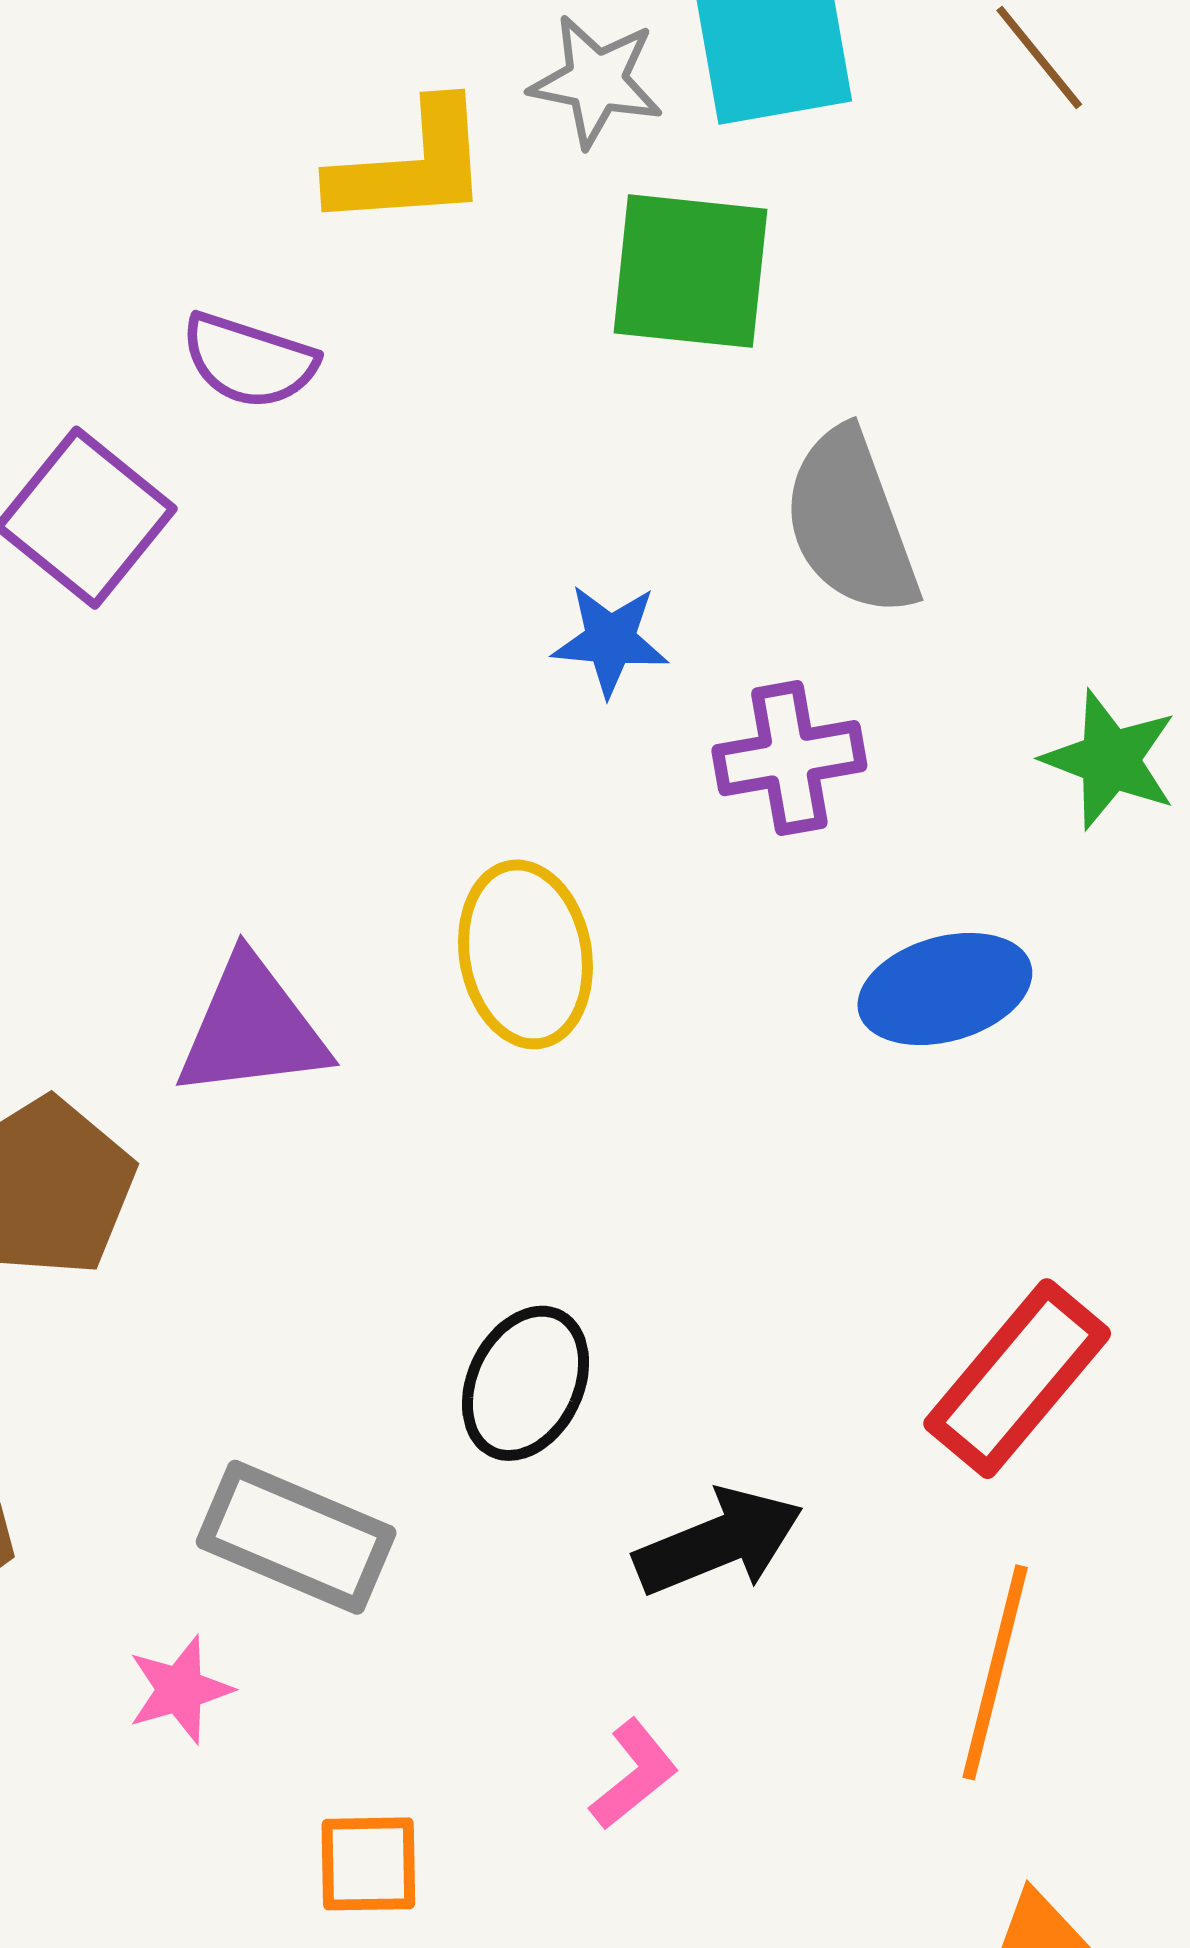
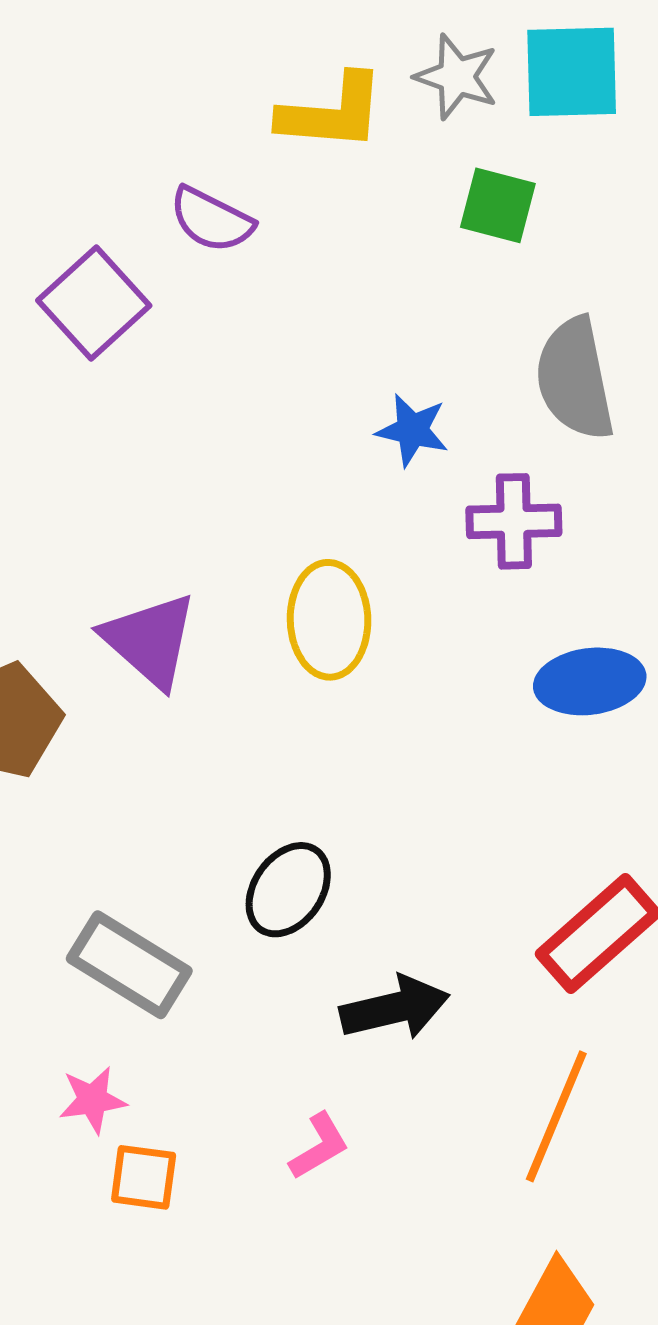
green square: (690, 271) -> (498, 205), size x0.7
purple triangle: (252, 1028) -> (150, 640), turned 40
pink star: (180, 1690) -> (93, 1100), moved

